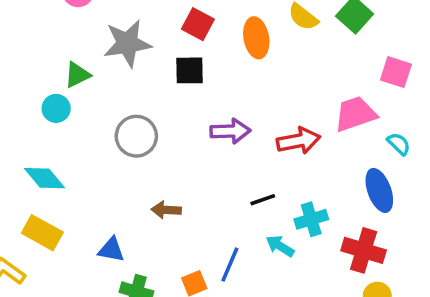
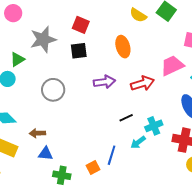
orange ellipse: (256, 38) -> (123, 47), moved
brown arrow: (166, 210) -> (37, 133), moved
cyan arrow: (280, 246) -> (138, 142), turned -63

